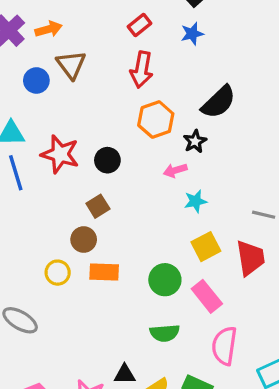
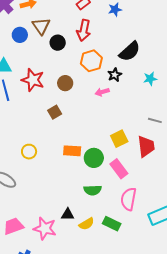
black circle: (107, 160) -> (58, 43), moved
cyan star: (195, 201) -> (150, 79), moved
brown circle: (84, 240) -> (65, 83), moved
orange rectangle: (104, 272) -> (72, 151), moved

